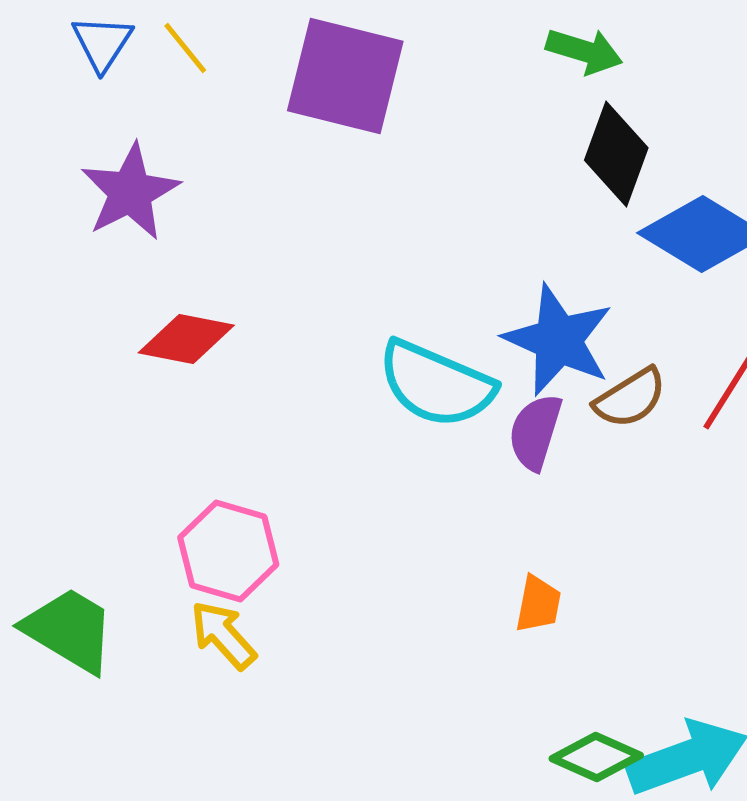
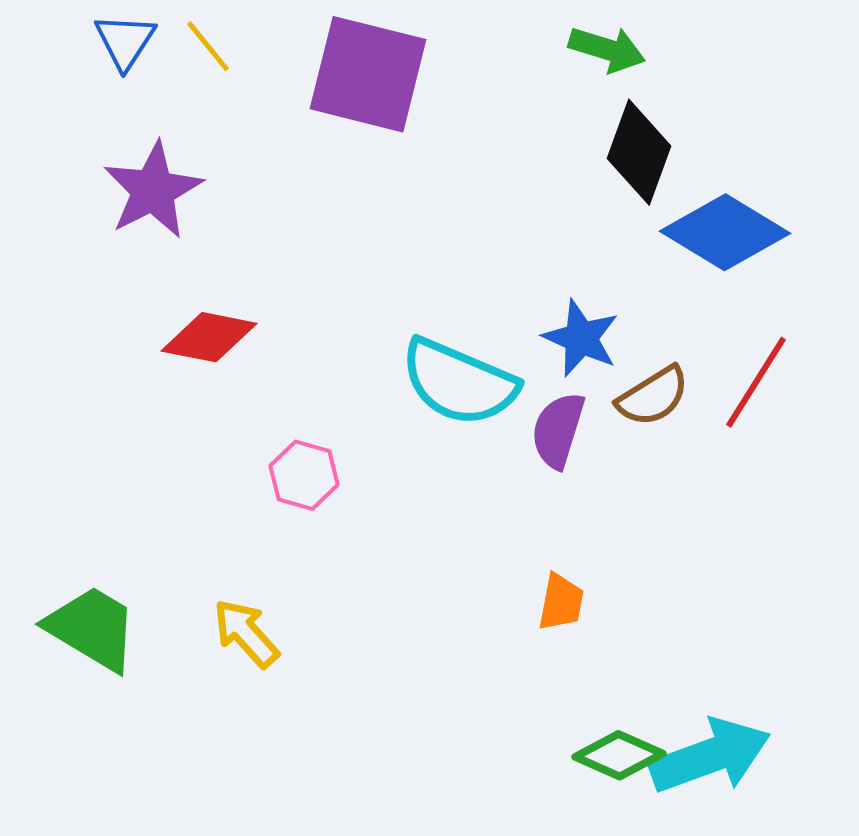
blue star: (558, 340) -> (581, 338), size x0.7
pink hexagon: (228, 551) -> (304, 475), moved, size x0.7

